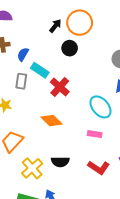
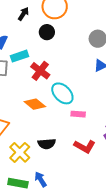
black arrow: (55, 26) -> (23, 14), moved
cyan rectangle: (40, 70) -> (20, 56), turned -48
cyan ellipse: (100, 107) -> (62, 93), moved

